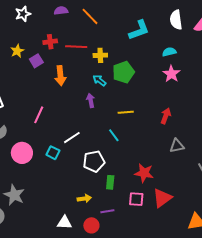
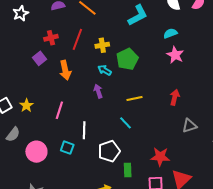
red line: (76, 47) -> (77, 39), turned -65
yellow star: (17, 51) -> (26, 105), moved
pink line: (39, 115) -> (59, 110), moved
white line: (72, 138) -> (84, 130), turned -48

